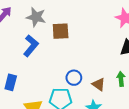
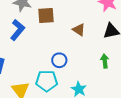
brown triangle: (99, 84) -> (79, 30), moved

